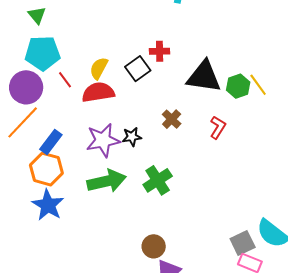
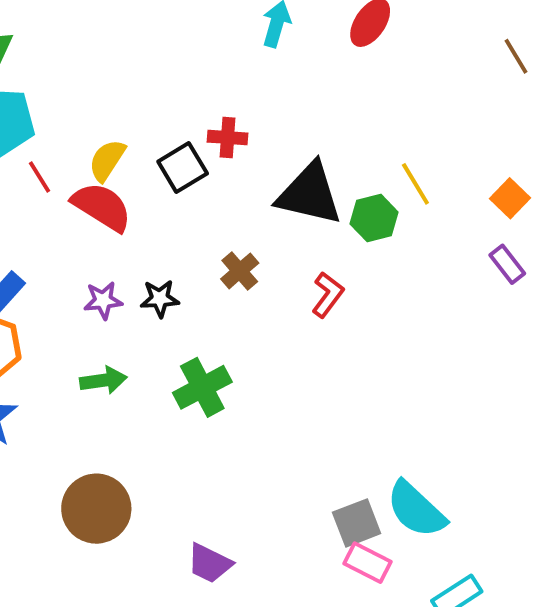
yellow line: (258, 85) -> (415, 184), moved
red semicircle: (98, 92) -> (102, 207), turned 36
purple star: (103, 140) -> (103, 300), size x0.6
green arrow: (107, 181) -> (103, 380), size x0.6
brown circle: (154, 246) -> (96, 509), moved, size x1.5

